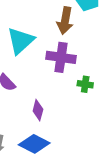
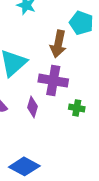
purple diamond: (38, 110) -> (32, 107), moved

